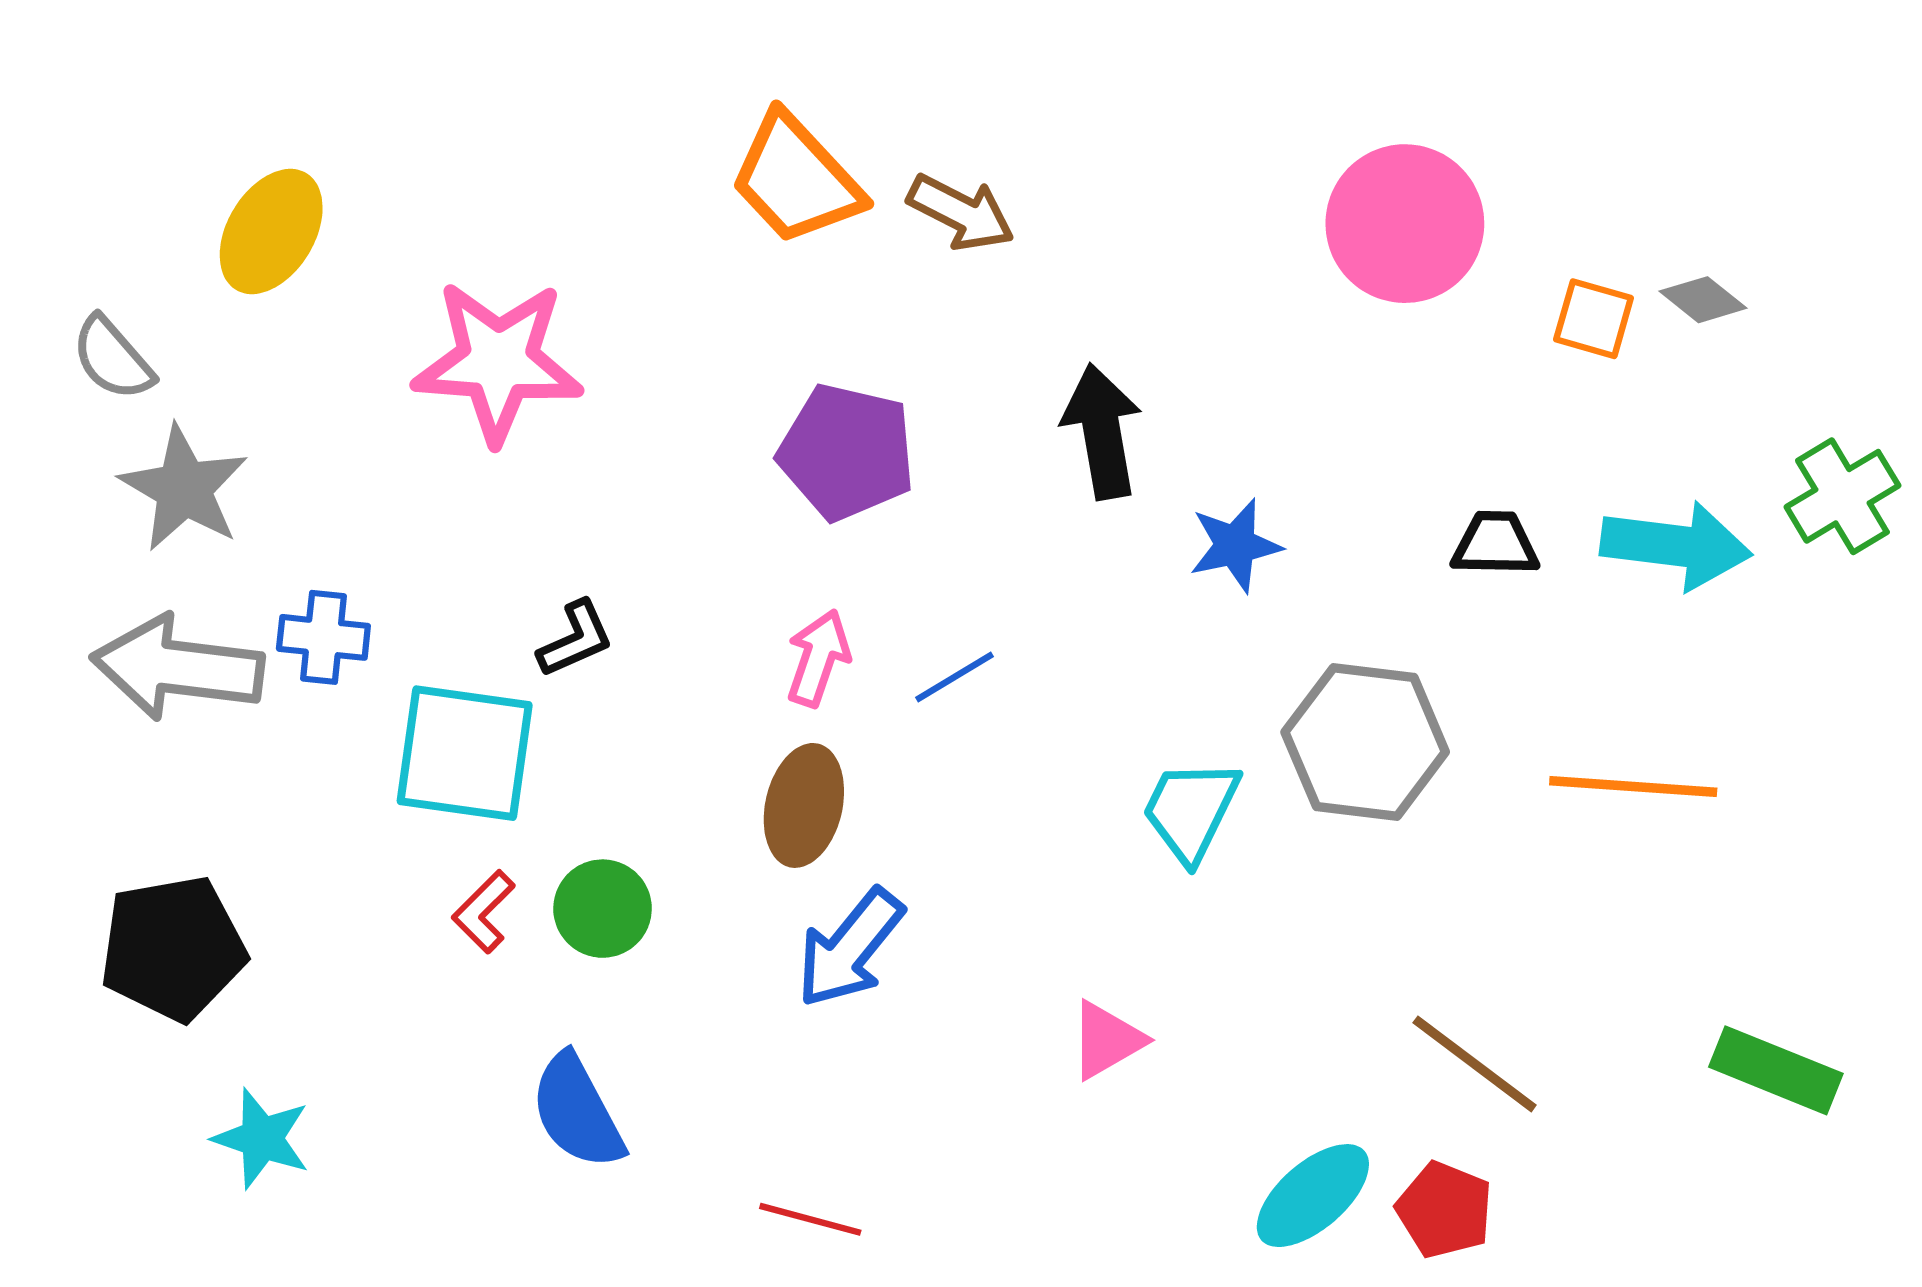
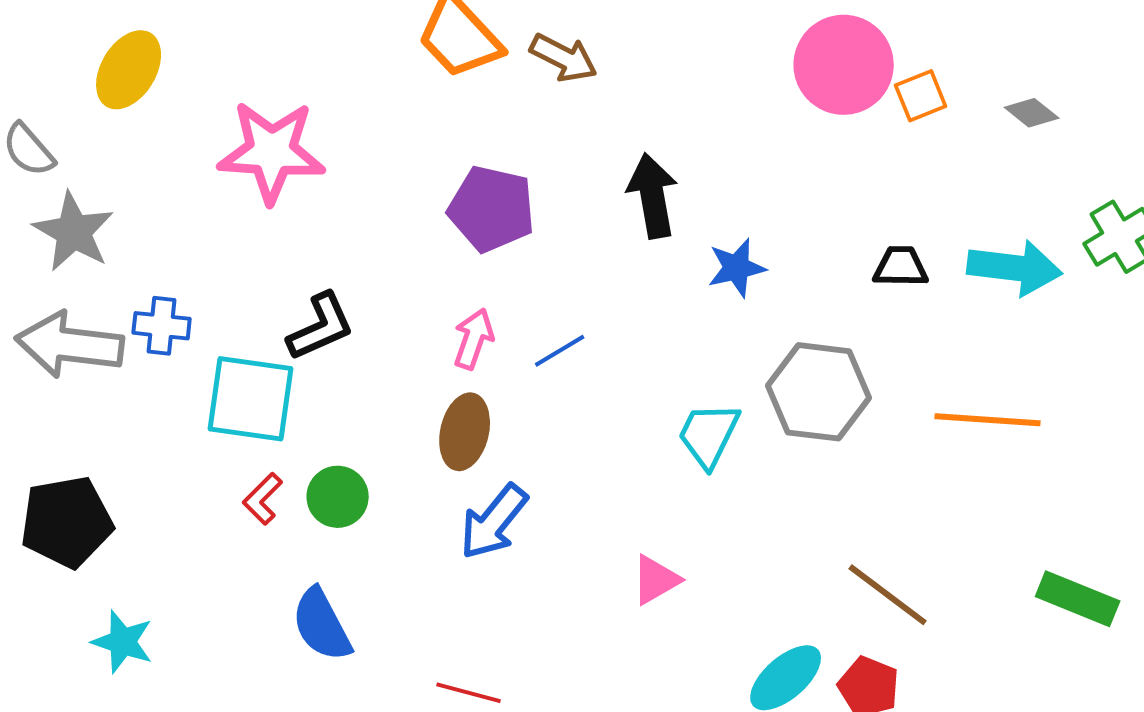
orange square: (1594, 319) -> (921, 96), moved, turned -38
black L-shape: (576, 639) -> (321, 327), size x1.4

